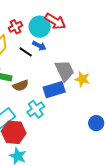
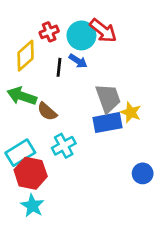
black line: (26, 52) -> (59, 67), turned 56
brown semicircle: (21, 86) -> (47, 112), turned 56
blue rectangle: (54, 90) -> (108, 123), moved

